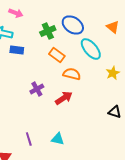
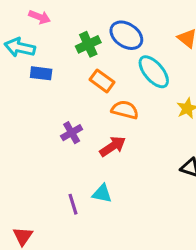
purple line: (29, 139) -> (73, 204), moved
cyan triangle: (58, 139) -> (102, 194), moved

